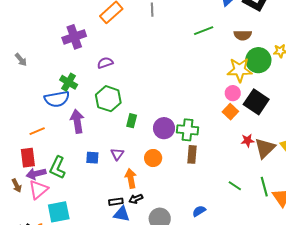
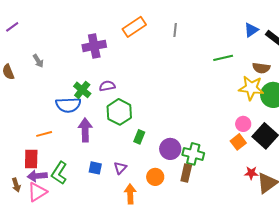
purple semicircle: (105, 63) -> (107, 86), moved
yellow star: (240, 70) -> (251, 88), moved
brown rectangle: (192, 154) -> (186, 173), moved

